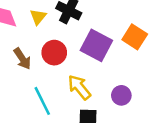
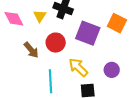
cyan line: (42, 101) -> (51, 81), turned 30

